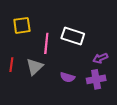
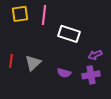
yellow square: (22, 25) -> (20, 14), moved
pink line: (46, 43) -> (44, 15), moved

